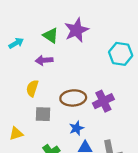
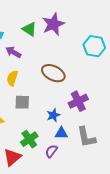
purple arrow: (44, 60) -> (13, 52), moved, turned 35
brown ellipse: (73, 98) -> (53, 73), moved, turned 30
purple cross: (103, 101) -> (78, 101), moved

